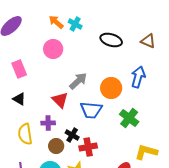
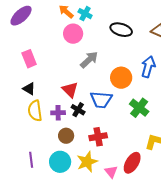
pink circle: (53, 49) -> (73, 34), moved
gray arrow: (78, 81) -> (89, 60), moved
yellow semicircle: (25, 134) -> (35, 111), moved
black cross: (72, 135) -> (78, 110), moved

